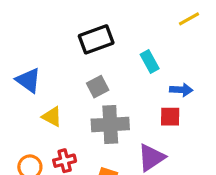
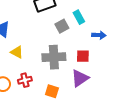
gray square: (98, 87) -> (62, 26), moved
red square: (170, 117) -> (83, 56), moved

